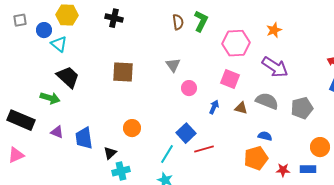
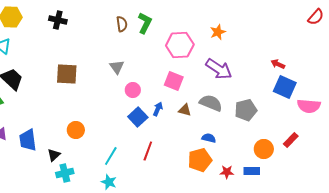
blue square: (186, 133) -> (138, 117), moved
red line: (204, 149) -> (148, 151), turned -54

